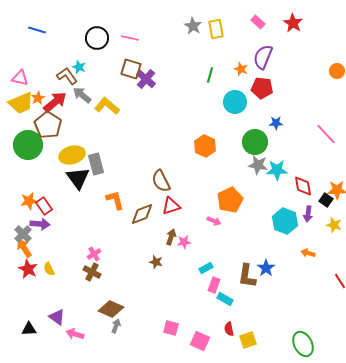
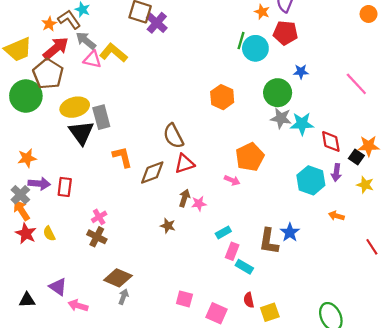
green line: (210, 75) -> (241, 41), moved
pink triangle: (20, 78) -> (92, 59), moved
orange star: (38, 98) -> (49, 24), moved
red rectangle: (44, 206) -> (65, 187), moved, turned 42

